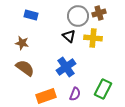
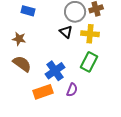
blue cross: (66, 67) -> (55, 71), moved
green rectangle: (103, 89) -> (89, 62), moved

